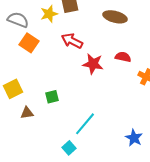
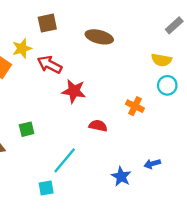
yellow star: (49, 14) -> (22, 48), moved
red semicircle: (123, 57) -> (98, 126), moved
cyan square: (69, 148) -> (46, 188), turned 32

